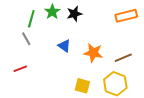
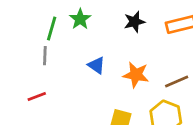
black star: (74, 14) -> (134, 22), moved
gray line: (26, 39) -> (45, 56), turned 32

